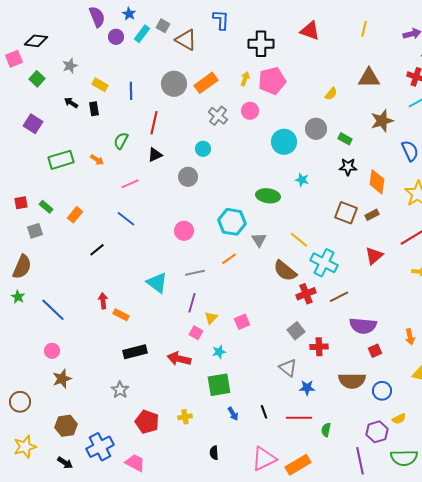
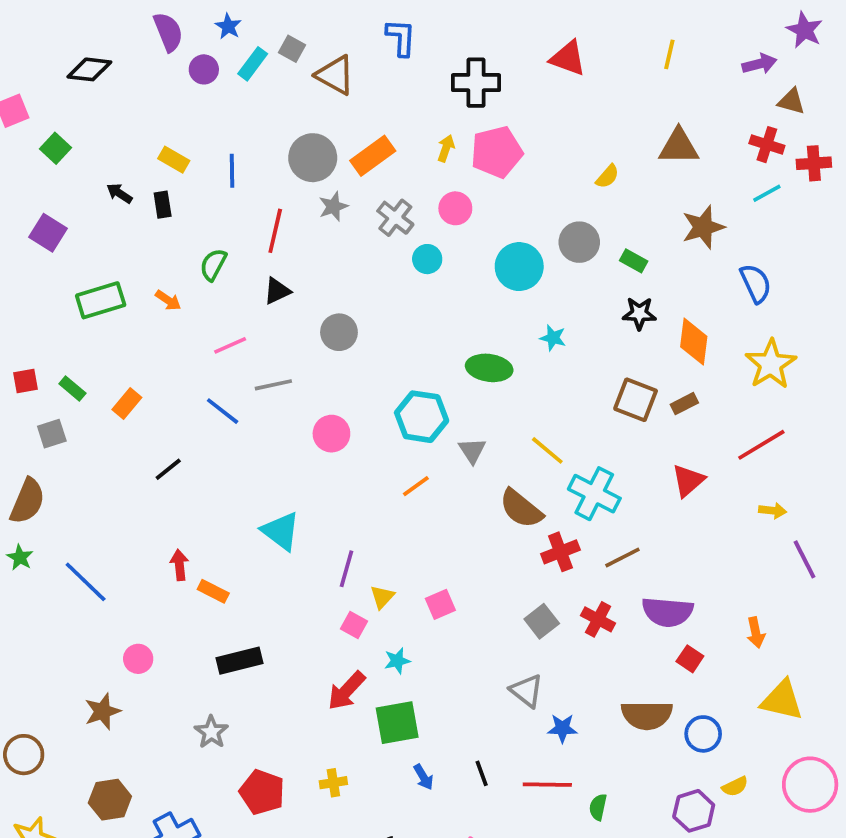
black diamond: (36, 41) -> (89, 69), moved
gray star: (70, 66) -> (333, 206), moved
cyan circle: (203, 149) -> (427, 259), moved
gray line: (195, 273) -> (273, 385), moved
red cross: (319, 347) -> (598, 619), moved, turned 30
pink circle: (52, 351) -> (138, 659), moved
red square: (375, 351) -> (690, 659), turned -32
red arrow: (179, 359) -> (346, 691), moved, turned -60

